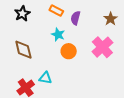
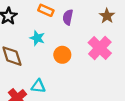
cyan star: (58, 35) -> (37, 38), moved

